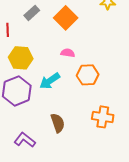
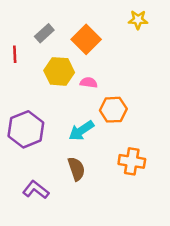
yellow hexagon: (21, 58) -> (59, 71), moved
cyan arrow: (50, 81) -> (81, 131), moved

